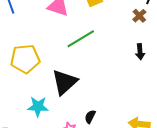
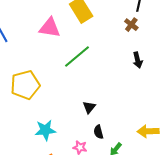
black triangle: (65, 82) -> (89, 107), moved, size x0.5
black semicircle: (90, 117) -> (98, 132), turned -32

